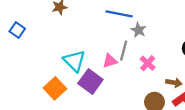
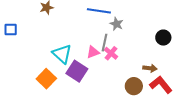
blue square: (17, 30) -> (11, 29), turned -32
pink cross: (148, 63) -> (111, 53), moved

